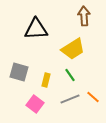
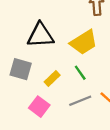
black triangle: (36, 29) -> (40, 35), moved
yellow rectangle: (46, 80) -> (52, 79), turned 32

